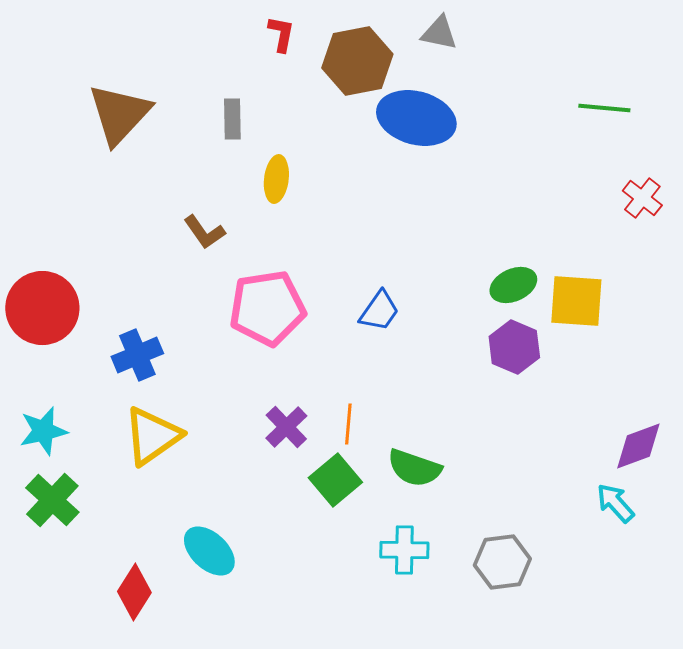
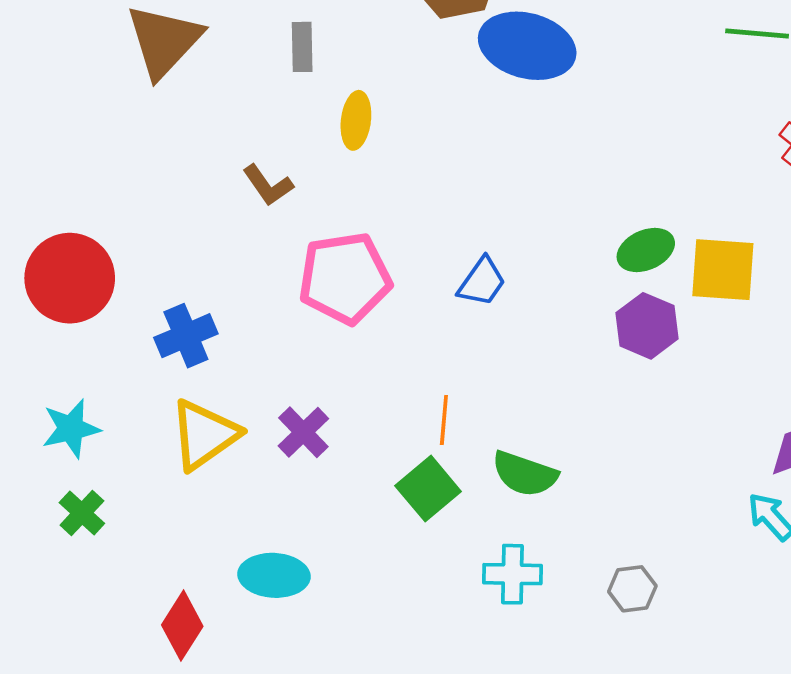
purple cross: (286, 427) -> (303, 432), moved
green cross: (52, 500) -> (82, 513), size x0.7
cyan ellipse: (209, 551) -> (274, 575), turned -40
gray hexagon: (502, 562) -> (632, 589), size x0.7

